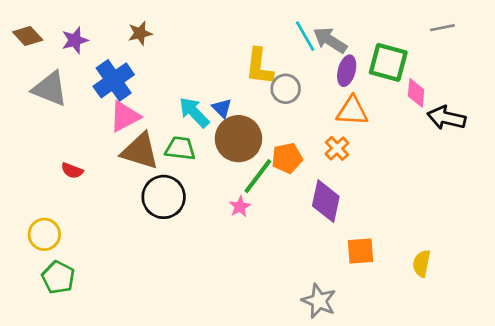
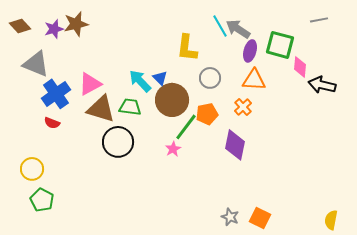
brown star: (140, 33) -> (76, 24), moved, size x1.4
blue cross: (114, 80) -> (56, 94), moved
gray circle: (286, 89) -> (210, 78), moved
orange square: (361, 251) -> (260, 218), moved, turned 30
yellow semicircle: (422, 264) -> (331, 220), moved
gray star: (319, 301) -> (230, 217), size x0.7

